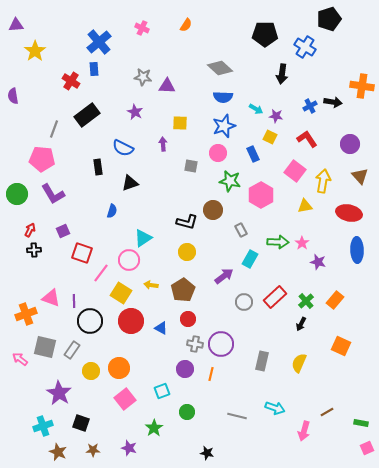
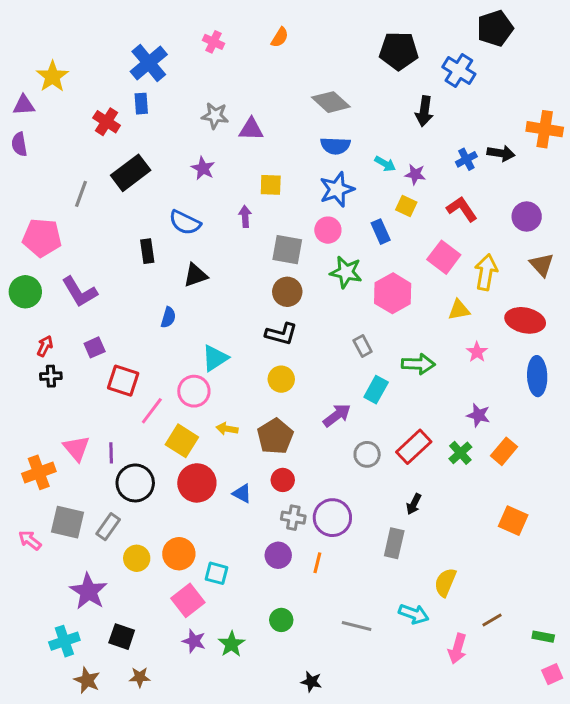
purple triangle: (16, 25) -> (24, 105), moved
pink pentagon: (42, 159) -> (42, 238), moved
gray square: (191, 166) -> (287, 250), size x1.5
brown circle: (213, 210) -> (287, 292), moved
pink star: (302, 243) -> (477, 352), moved
purple star: (318, 262) -> (478, 415), moved
pink triangle: (51, 298) -> (76, 448), turned 30
black arrow: (301, 324) -> (414, 504), moved
yellow semicircle: (299, 363) -> (445, 582), moved
cyan square: (162, 391) -> (216, 573), moved, turned 35
purple star: (129, 448) -> (194, 641), moved

